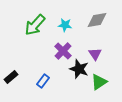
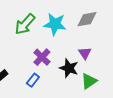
cyan star: (65, 25) -> (55, 24), size x1.6
purple cross: (63, 51) -> (42, 57), moved

